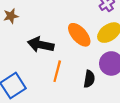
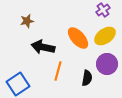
brown star: (11, 16) -> (27, 21), moved

